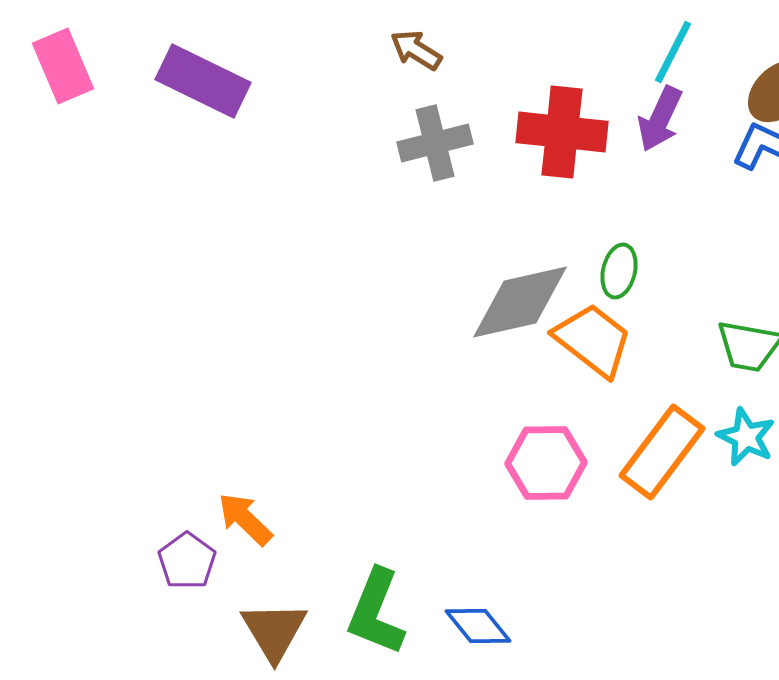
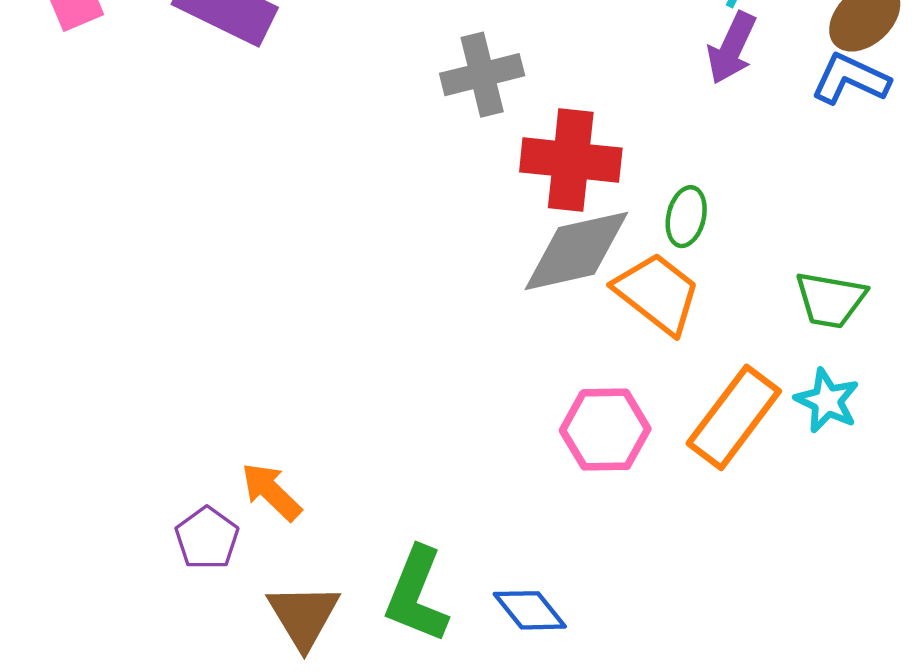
red cross: (562, 132) -> (571, 160), moved

